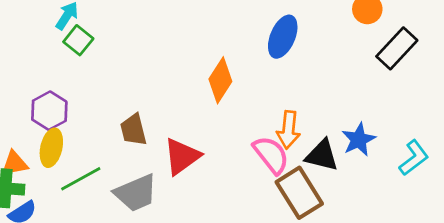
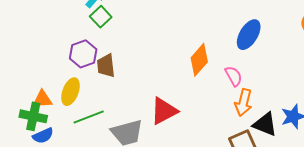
purple hexagon: (49, 111) -> (83, 54), moved
brown trapezoid: (133, 130) -> (106, 66), moved
pink semicircle: (271, 155) -> (234, 76), moved, size x0.7

